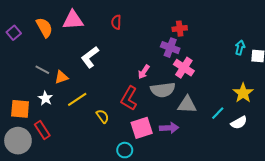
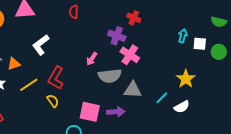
red semicircle: (116, 22) -> (74, 12), moved
red cross: (180, 29) -> (134, 18), moved, turned 32
red L-shape: (129, 98) -> (56, 78), moved
pink square: (142, 128) -> (90, 112), turned 30

